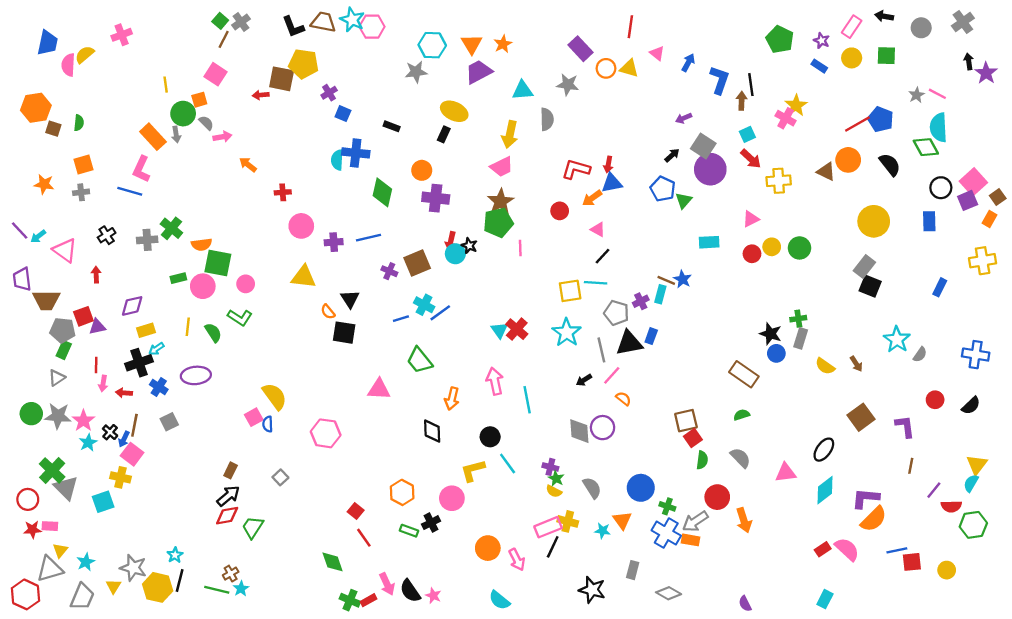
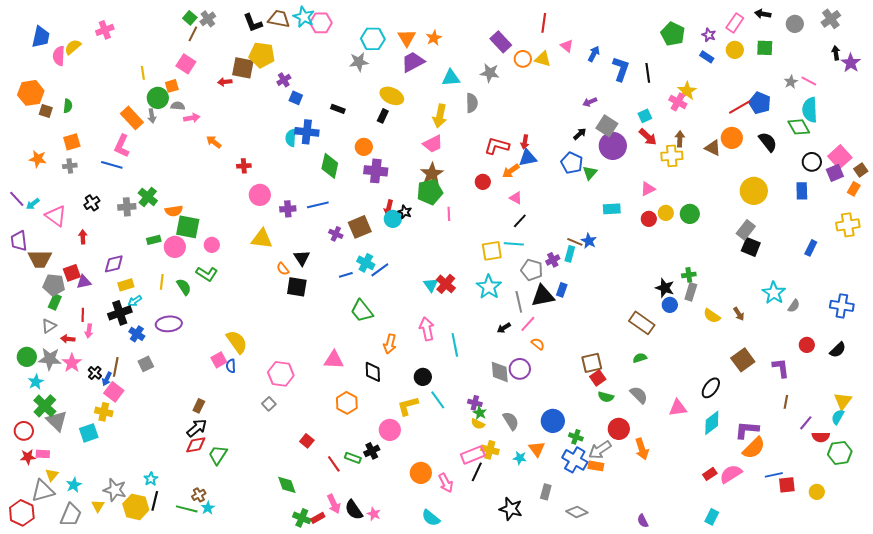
brown arrow: (742, 101) -> (680, 139), moved
gray semicircle: (206, 123) -> (178, 106), turned -40
pink triangle: (379, 389) -> (334, 360), moved
red arrow: (124, 393) -> (68, 339), moved
cyan star: (88, 443) -> (36, 382), moved
green semicircle: (702, 460) -> (606, 397), turned 98
gray square: (280, 477) -> (269, 404), moved
orange hexagon: (402, 492) -> (347, 403), moved
red line: (364, 538) -> (334, 464), moved
pink semicircle: (847, 549) -> (731, 474), turned -75

